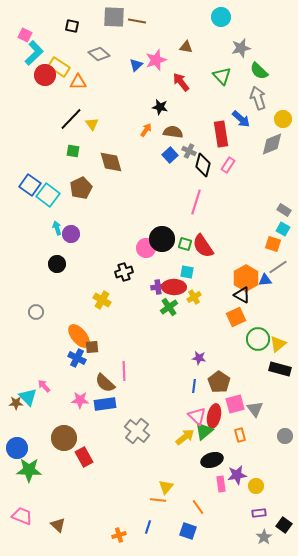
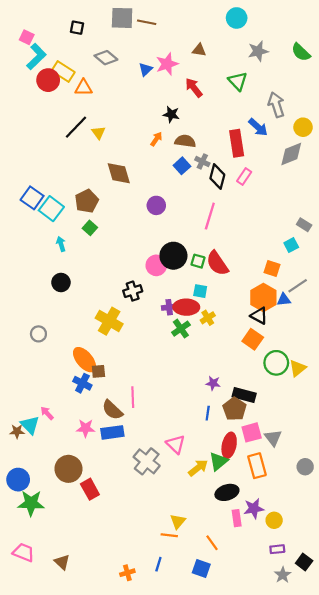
green semicircle: (259, 71) -> (301, 52), moved
green square: (73, 151) -> (90, 228), moved, turned 32
cyan square: (283, 229) -> (291, 245), moved, turned 32
purple circle: (71, 234) -> (156, 205), moved
orange square: (273, 244) -> (272, 269), moved
yellow cross: (102, 300) -> (109, 321), size x1.4
orange square: (236, 317) -> (253, 339), turned -30
black rectangle: (280, 369) -> (244, 395), moved
pink triangle: (197, 416) -> (176, 444), moved
orange rectangle: (240, 435) -> (257, 466), size x1.6

